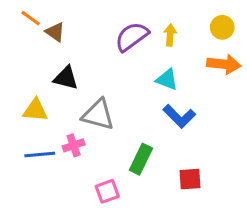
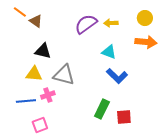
yellow arrow: (170, 35) -> (111, 23), turned -96
yellow triangle: (35, 110) -> (34, 74), moved
green rectangle: (141, 159) -> (102, 109), moved
pink square: (107, 191) -> (40, 125), moved

